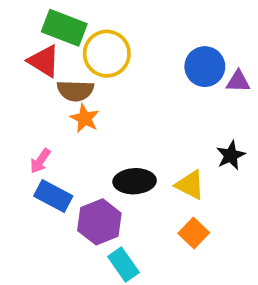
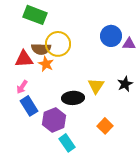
yellow circle: (107, 54) -> (58, 44), moved
red triangle: (44, 61) -> (24, 59), moved, turned -36
yellow triangle: (190, 185) -> (96, 86), moved, turned 36
blue rectangle: (53, 196) -> (29, 106), turned 30

